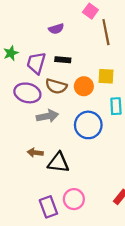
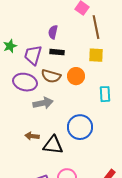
purple semicircle: (56, 29) -> (53, 32), moved, turned 120
yellow square: (106, 76) -> (96, 55), moved
blue circle: (88, 125) -> (80, 127), moved

